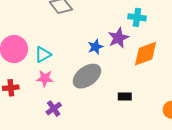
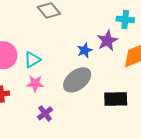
black rectangle: (125, 97) -> (116, 99), size x1.6

